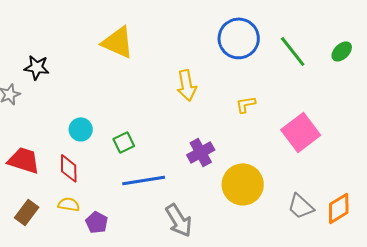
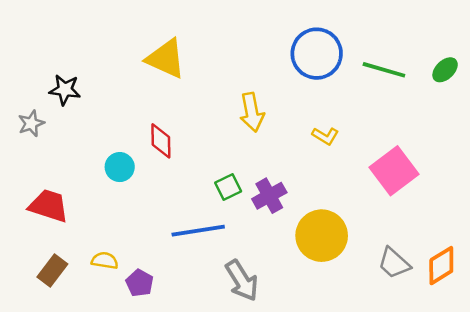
green line: (293, 51) -> (384, 70), turned -36
yellow L-shape: (246, 104) -> (325, 136), turned -140
green square: (124, 142) -> (228, 187), moved
red diamond: (69, 168) -> (161, 141), moved

